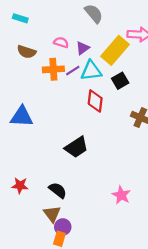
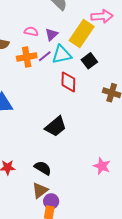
brown triangle: (52, 214) -> (40, 190), turned 36

